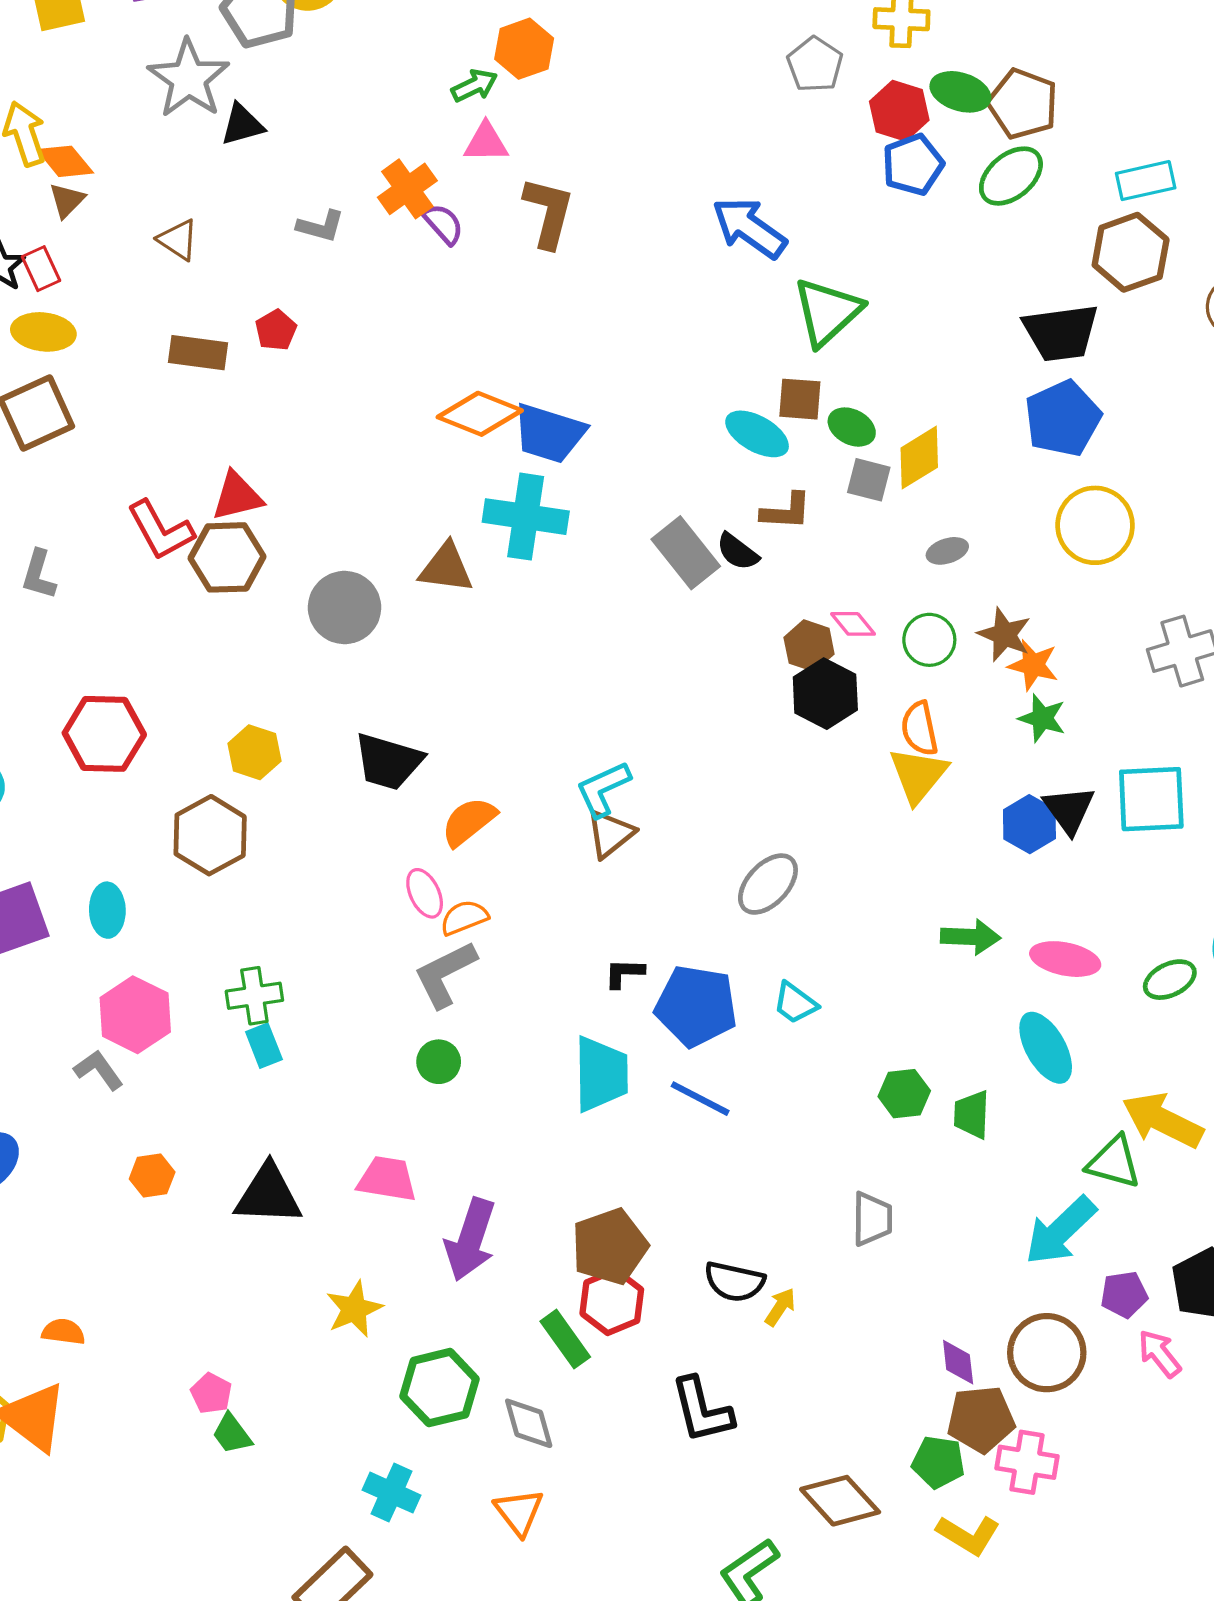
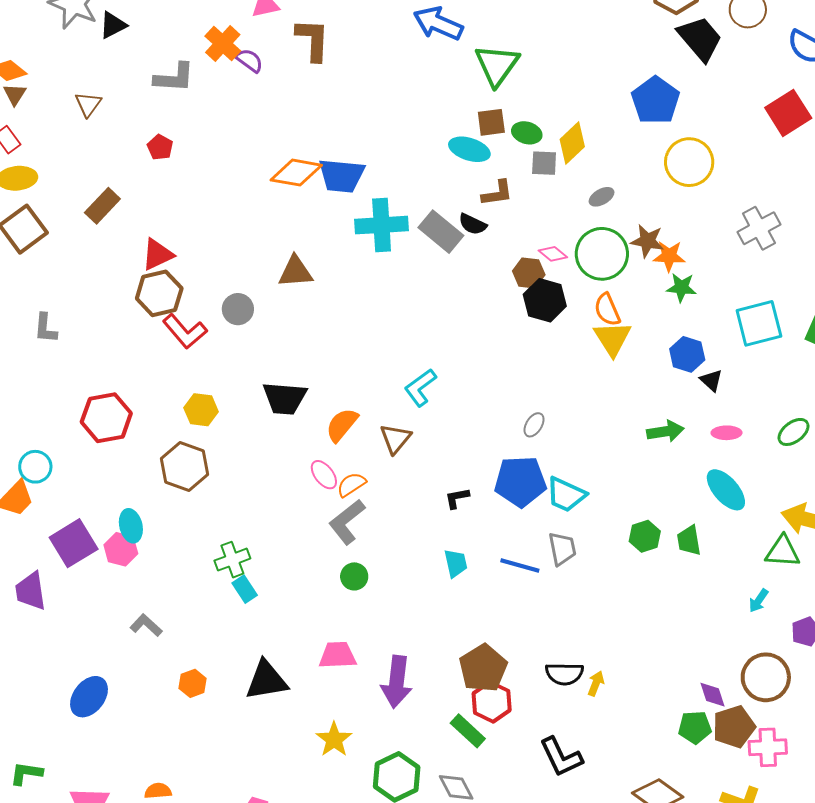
gray L-shape: (321, 226) -> (174, 78), size x1.4
brown triangle: (178, 240) -> (88, 104), turned 44
black trapezoid: (1061, 333) -> (700, 39), moved, turned -111
brown rectangle: (198, 353) -> (102, 206), moved, turned -42
cyan cross: (526, 517) -> (382, 225), moved
red L-shape: (161, 530) -> (185, 331), moved
gray circle: (344, 608) -> (238, 309), size x0.7
green circle: (929, 640) -> (602, 254), size x1.6
black triangle: (1069, 810) -> (711, 380), moved, size x0.7
brown triangle: (610, 834) -> (395, 439), moved
gray ellipse: (768, 884) -> (534, 425), size x0.6
pink ellipse: (1065, 959) -> (727, 433), size x0.7
cyan trapezoid: (795, 1003) -> (566, 495), size x1.4
blue pentagon: (696, 1006) -> (520, 481), moved
pink hexagon: (135, 1015) -> (121, 549), moved, size x0.7
cyan trapezoid: (601, 1074) -> (456, 563), size x0.6
gray trapezoid: (872, 1219) -> (562, 549), moved
cyan arrow: (1060, 1231) -> (759, 601), size x0.5
green pentagon: (938, 1462) -> (695, 727), moved

